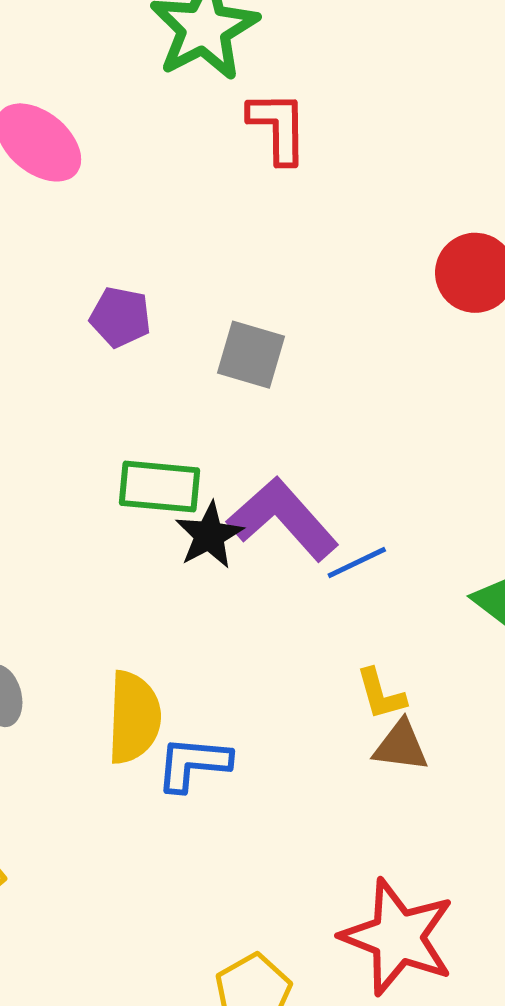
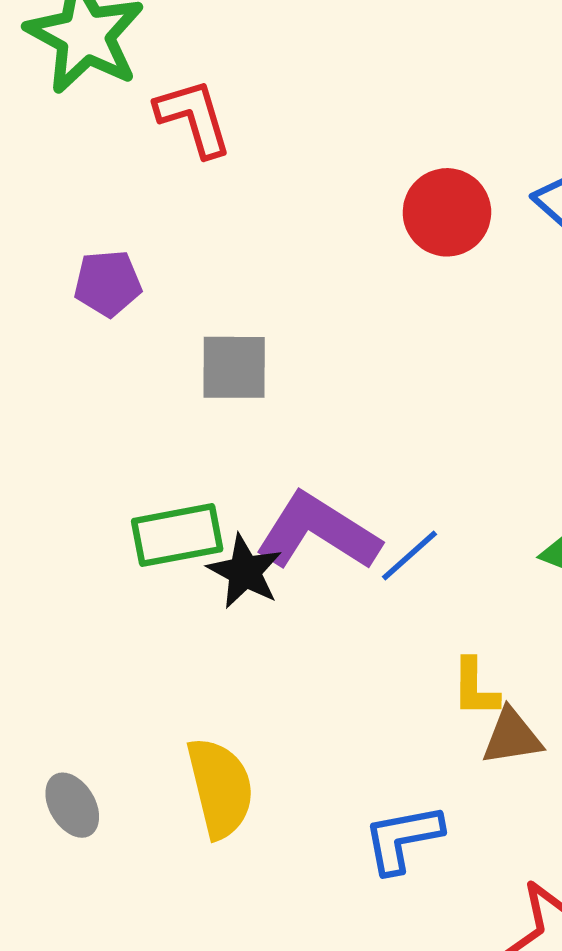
purple pentagon: (120, 317) -> (108, 283), moved
yellow L-shape: (381, 694) -> (475, 688), turned 32
blue L-shape: (193, 764) -> (403, 839), moved

